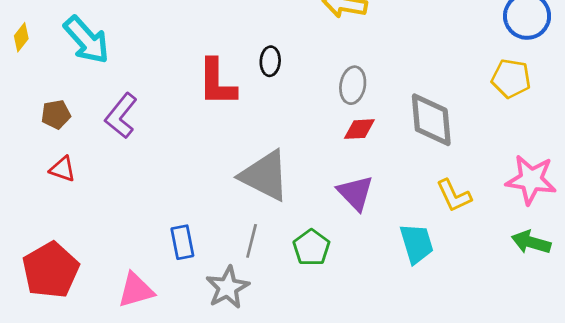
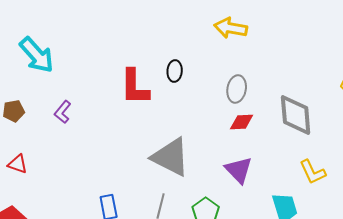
purple L-shape: (121, 116) -> (63, 112), size x0.7
red triangle: (63, 169) -> (18, 164), moved

